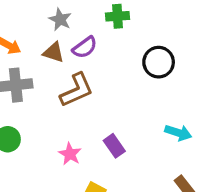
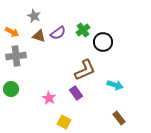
green cross: (118, 16) -> (83, 30), moved, turned -32
gray star: (60, 19) -> (34, 16), moved
brown L-shape: (77, 90) -> (85, 70), moved

